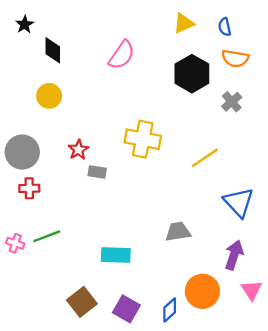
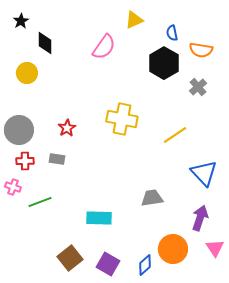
yellow triangle: (184, 23) -> (134, 20), moved
blue semicircle: (225, 27) -> (172, 33), moved
yellow circle: (49, 96) -> (27, 73), moved
gray rectangle: (97, 172) -> (57, 159), moved
pink cross: (15, 243) -> (13, 187), moved

